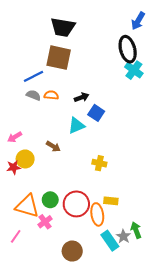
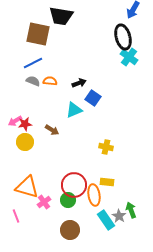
brown square: (59, 58) -> (38, 34), moved
yellow cross: (99, 163) -> (106, 147), moved
red star: (14, 167) -> (25, 124), moved
green circle: (50, 200) -> (68, 200), moved
pink line: (16, 236) -> (16, 216), turned -56

